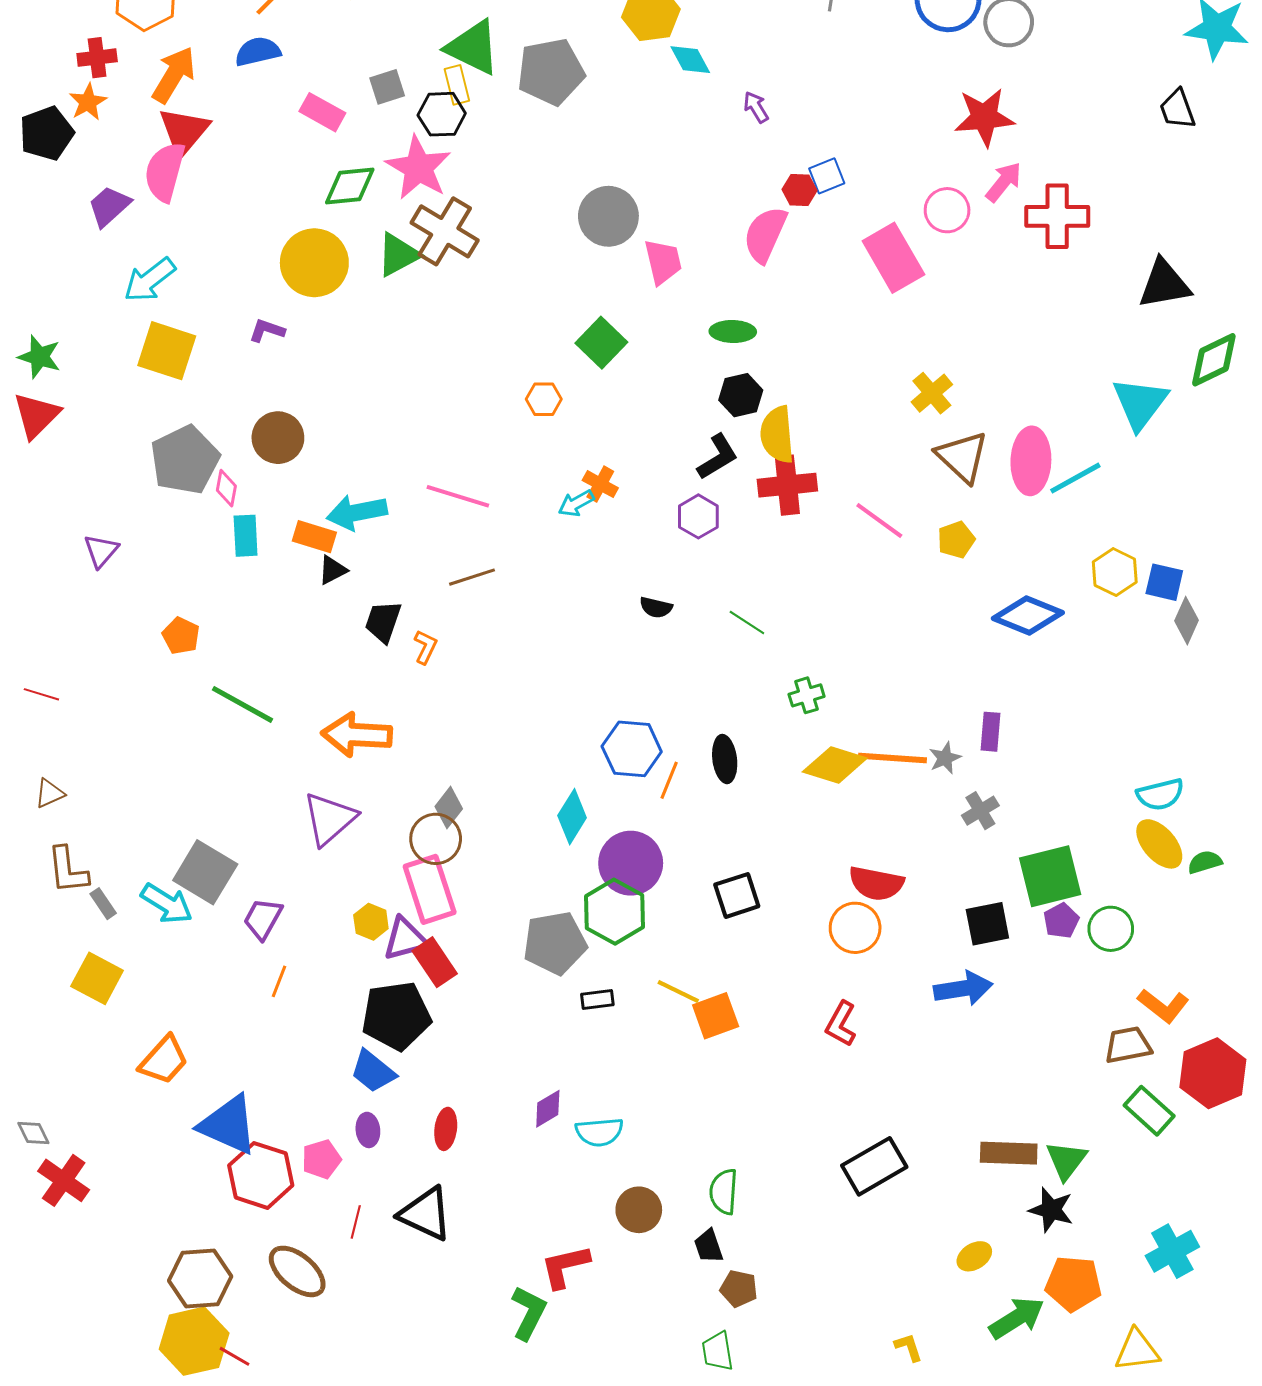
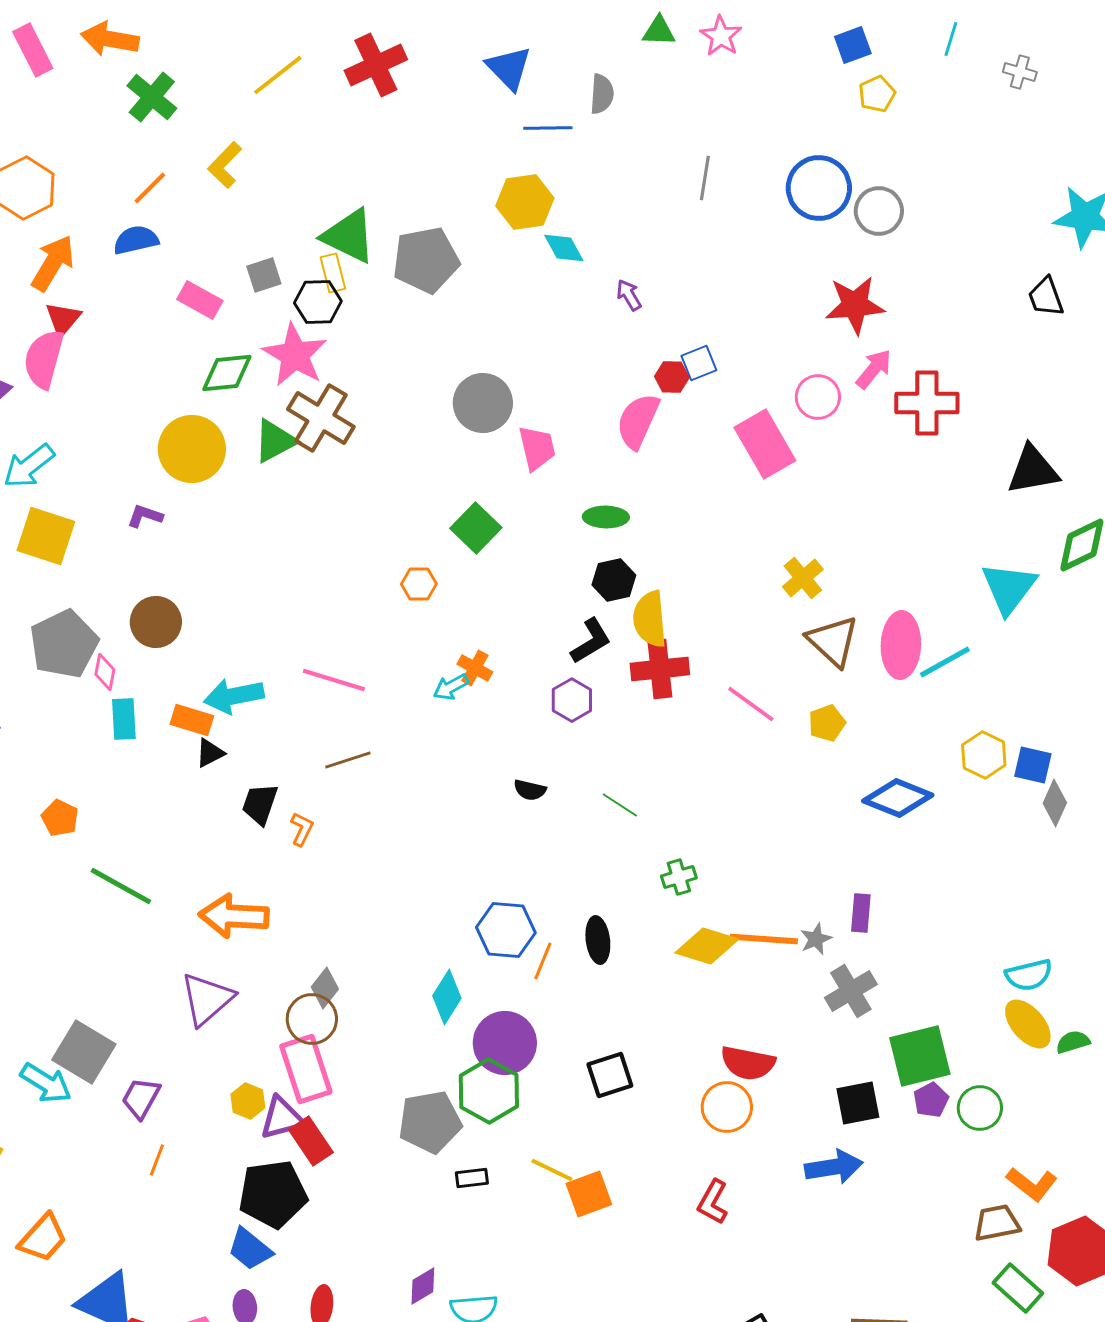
red triangle: (184, 131) -> (63, 319), size x0.7
gray cross: (980, 811) -> (851, 991), size x1.4

